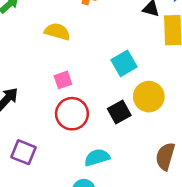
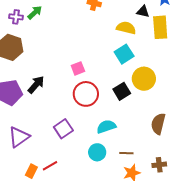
yellow semicircle: (57, 32) -> (126, 28), moved
purple square: (23, 152) -> (63, 129), moved, turned 36

